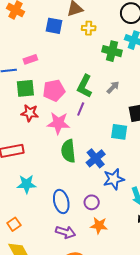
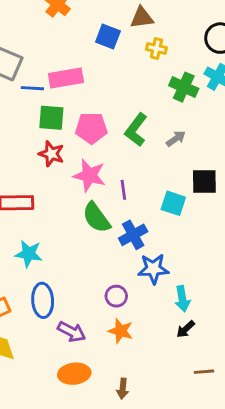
pink rectangle: (30, 59) -> (66, 78), size x1.6
purple line: (81, 109) -> (123, 190), moved, turned -40
green semicircle: (68, 151) -> (96, 218), turned -40
blue ellipse: (61, 201) -> (43, 300), moved

